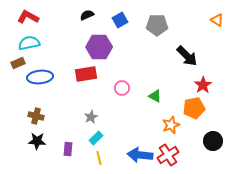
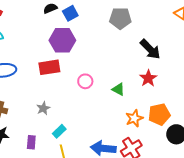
blue square: (120, 20) -> (70, 13), moved
red star: (203, 85) -> (148, 78), moved
orange pentagon: (194, 108) -> (159, 114), moved
gray star: (91, 117) -> (43, 108), moved

